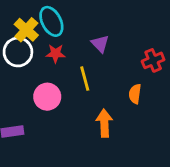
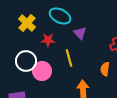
cyan ellipse: (51, 21) -> (60, 16), moved, turned -35
white circle: (18, 52) -> (26, 61), moved

